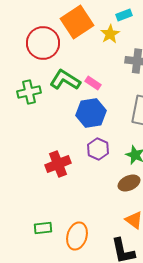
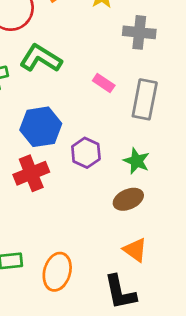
pink rectangle: (93, 83) -> (104, 83), moved
blue hexagon: (91, 113) -> (41, 127), moved

